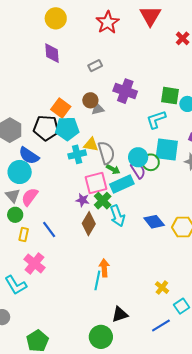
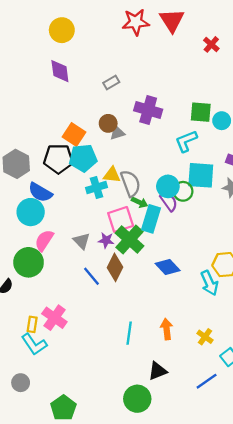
red star: (108, 22) -> (136, 22), moved, turned 30
cyan rectangle: (122, 184) -> (151, 219), turned -45
gray triangle: (13, 196) -> (82, 241), moved
green cross: (103, 201) -> (130, 240), size x1.4
green circle: (15, 215) -> (29, 262), size x1.6
cyan arrow: (117, 216) -> (209, 283), moved
blue diamond: (154, 222) -> (168, 267), moved
blue line: (49, 229) -> (91, 276), moved
yellow rectangle: (24, 235) -> (32, 324), moved
orange arrow: (104, 268) -> (167, 329), moved

